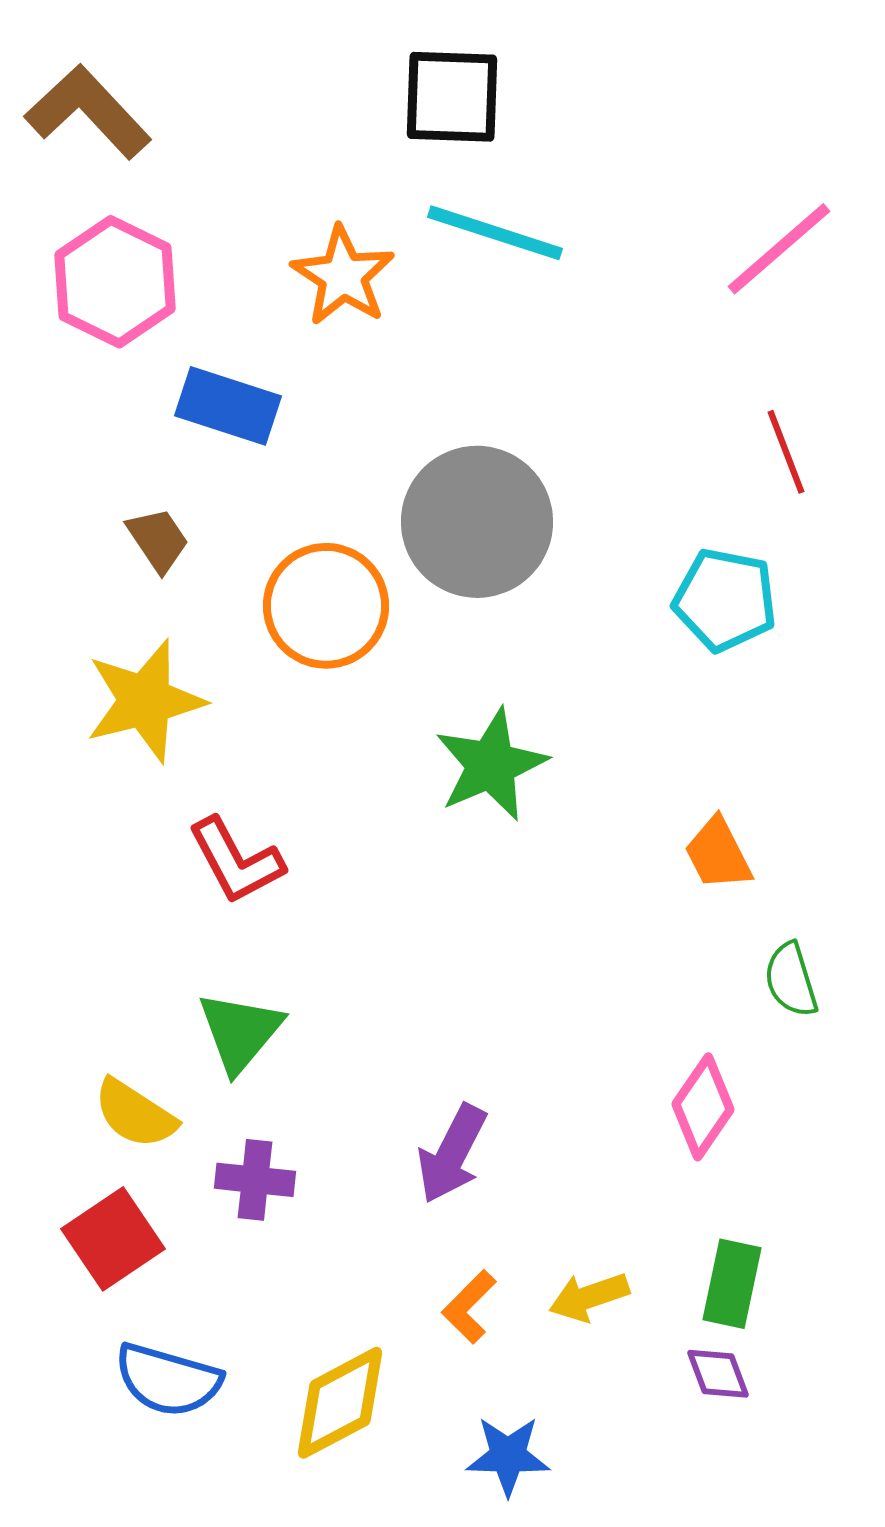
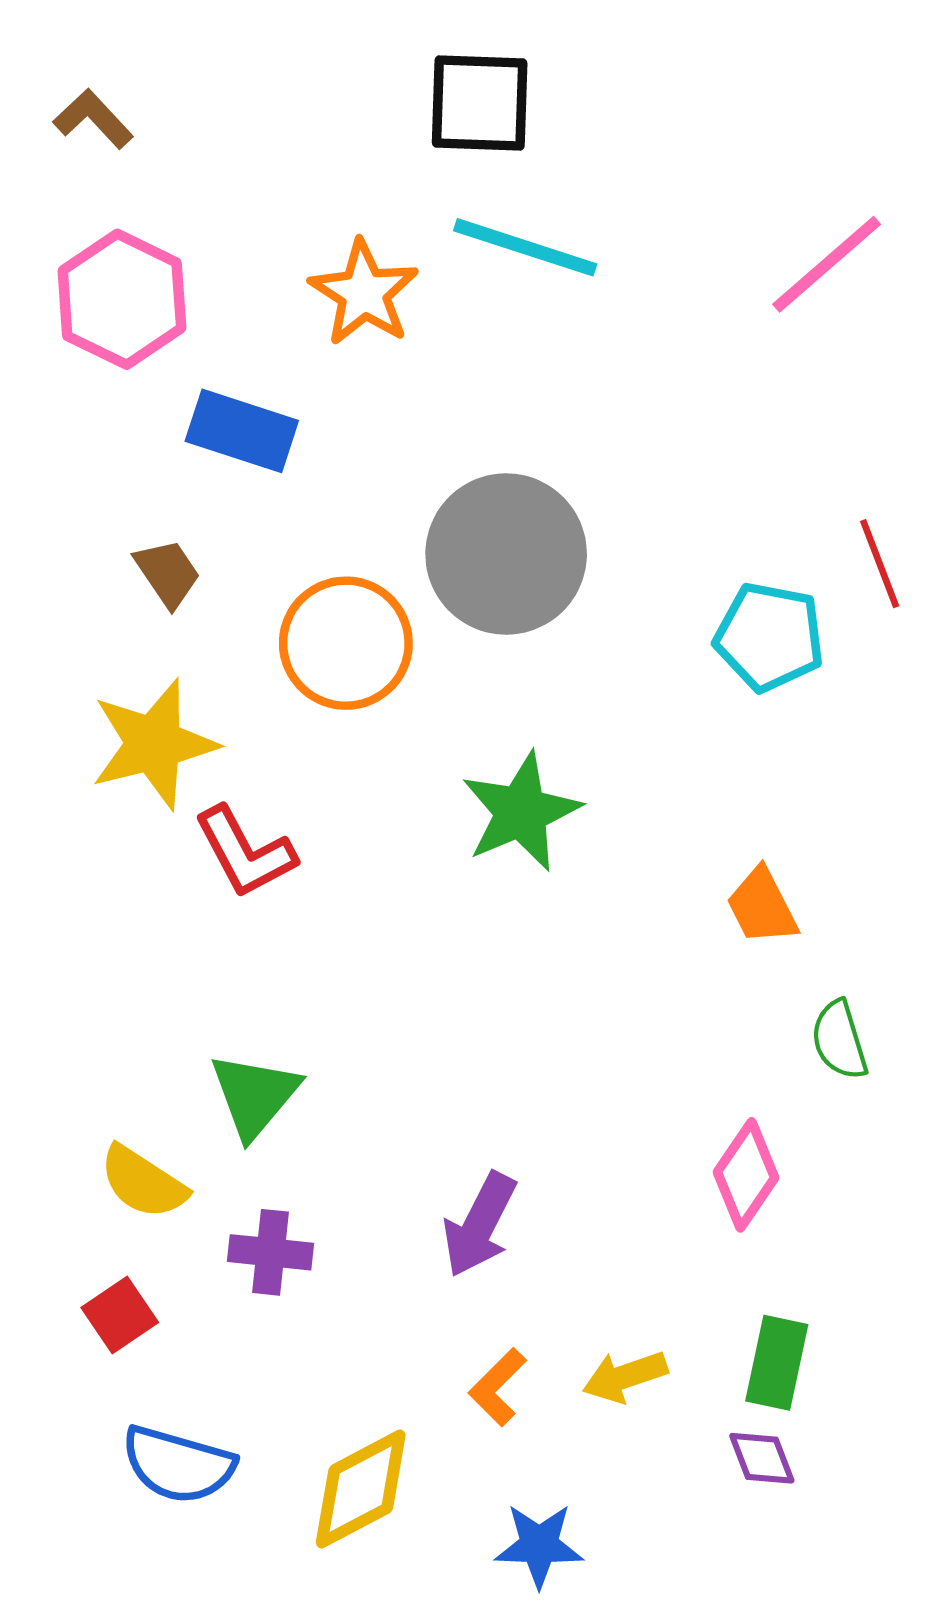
brown L-shape: (88, 112) -> (93, 119), size x0.6
red line: (786, 452) -> (880, 564), moved
red L-shape: (236, 861) -> (245, 852), moved
red square: (113, 1239) -> (120, 1315), size x0.7

